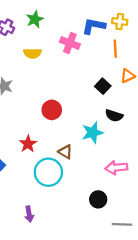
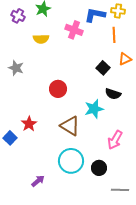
red star: (28, 144) -> (29, 124), moved
brown triangle: (65, 152) -> (70, 126), size x1.5
pink arrow: (116, 168) -> (115, 140), turned -54
cyan circle: (48, 172) -> (71, 161), moved
purple arrow: (29, 214) -> (38, 181), turned -120

